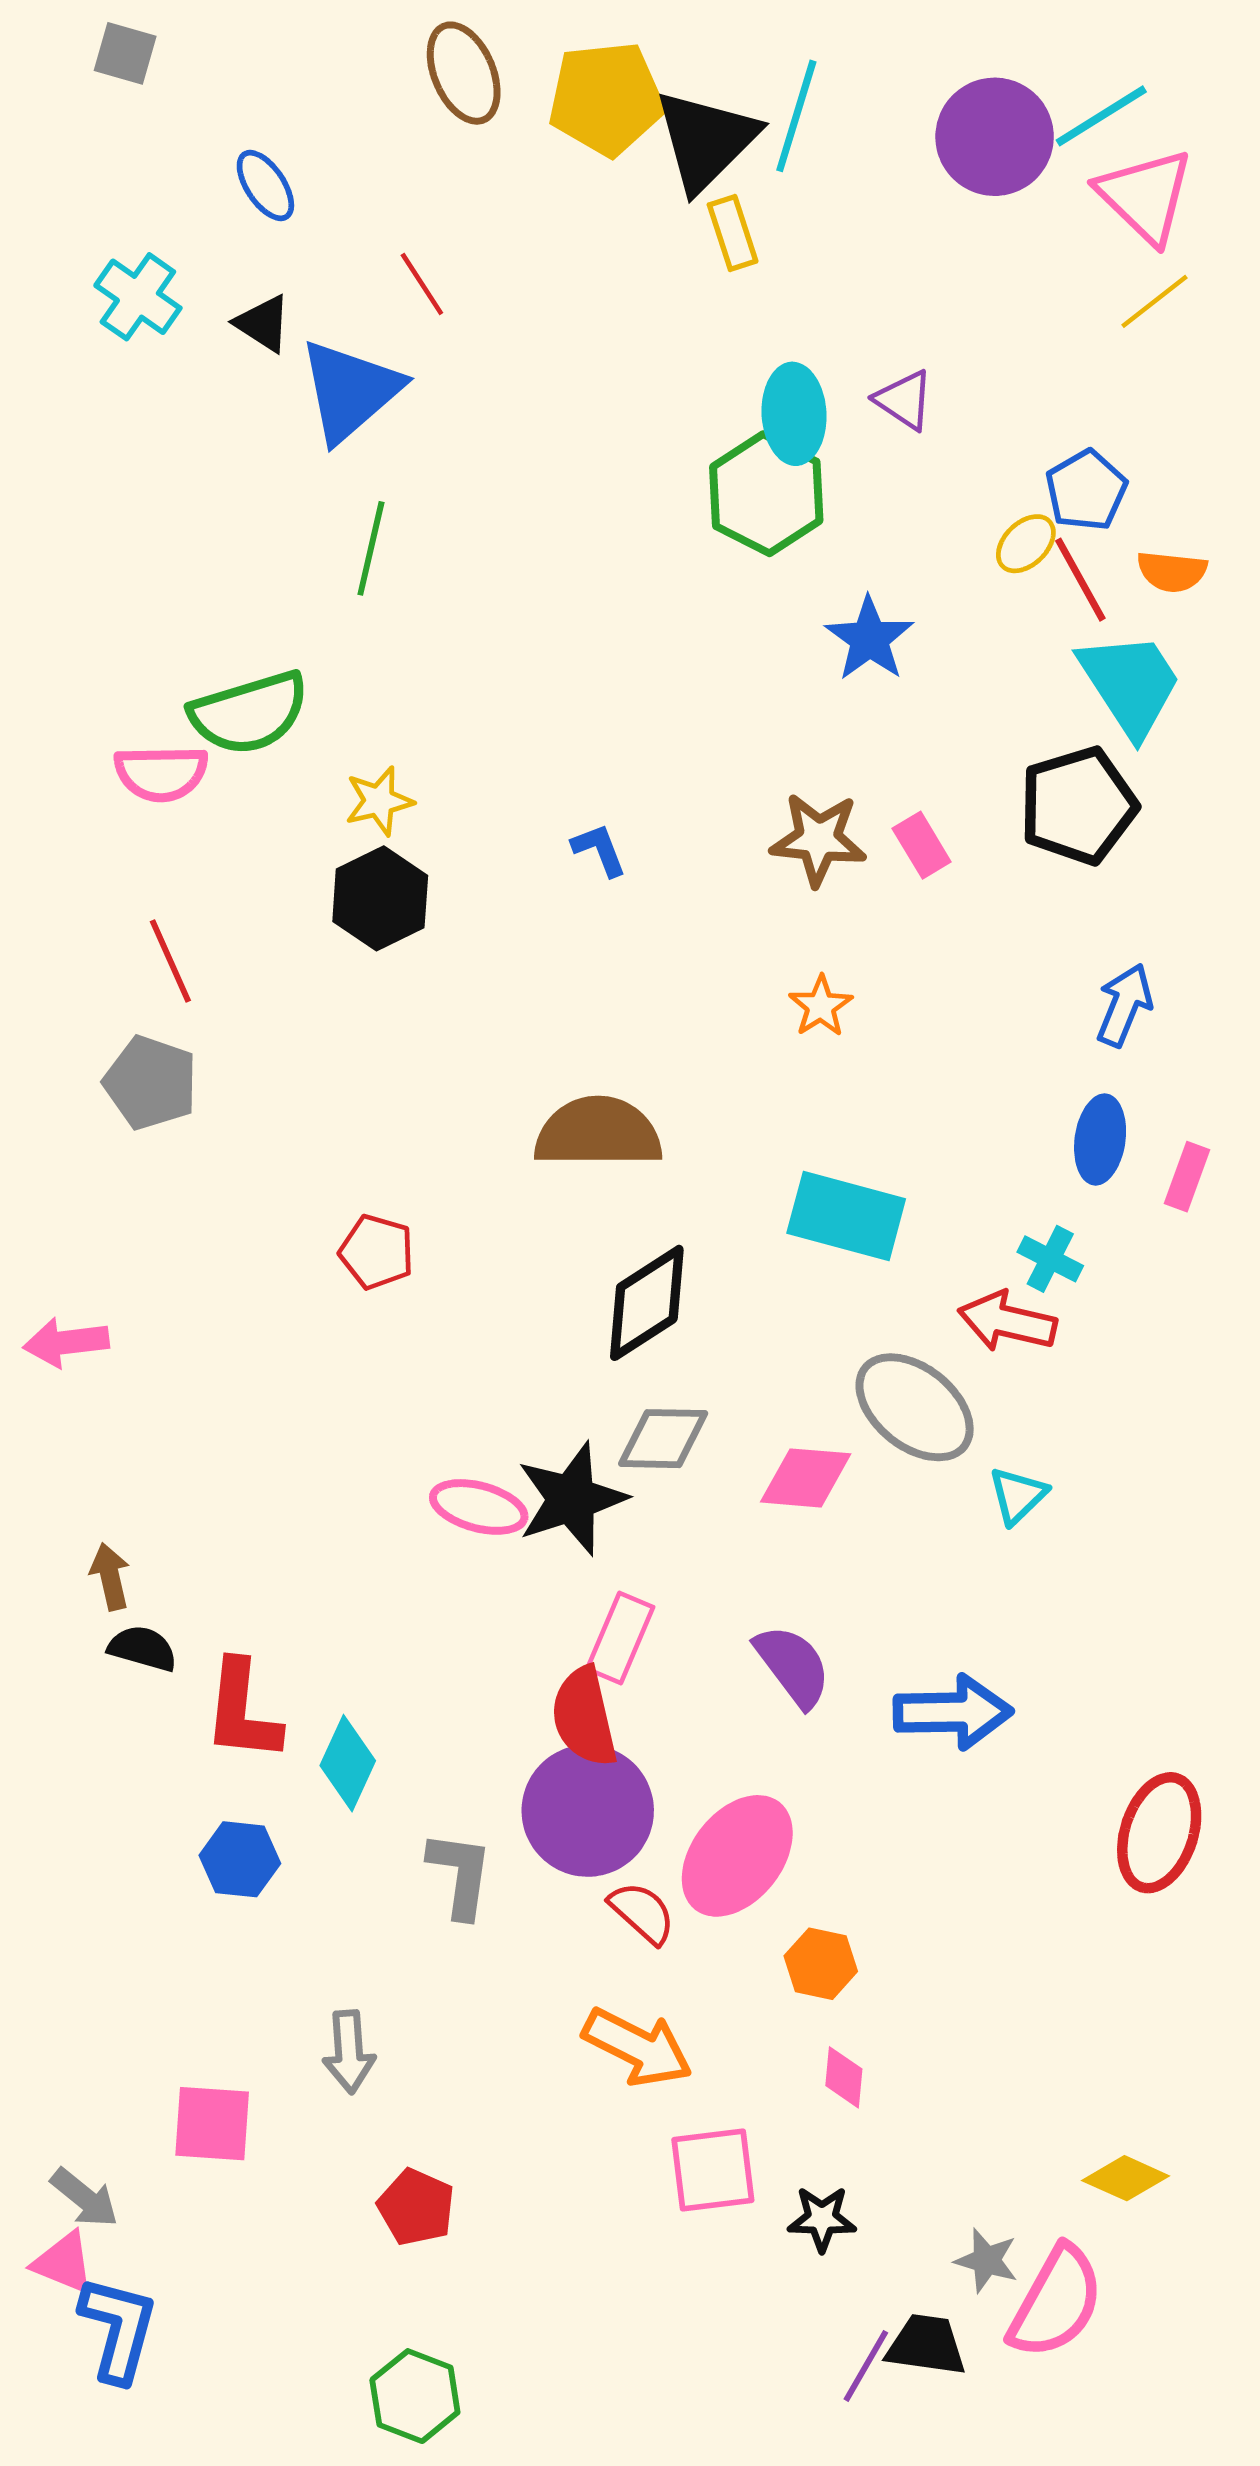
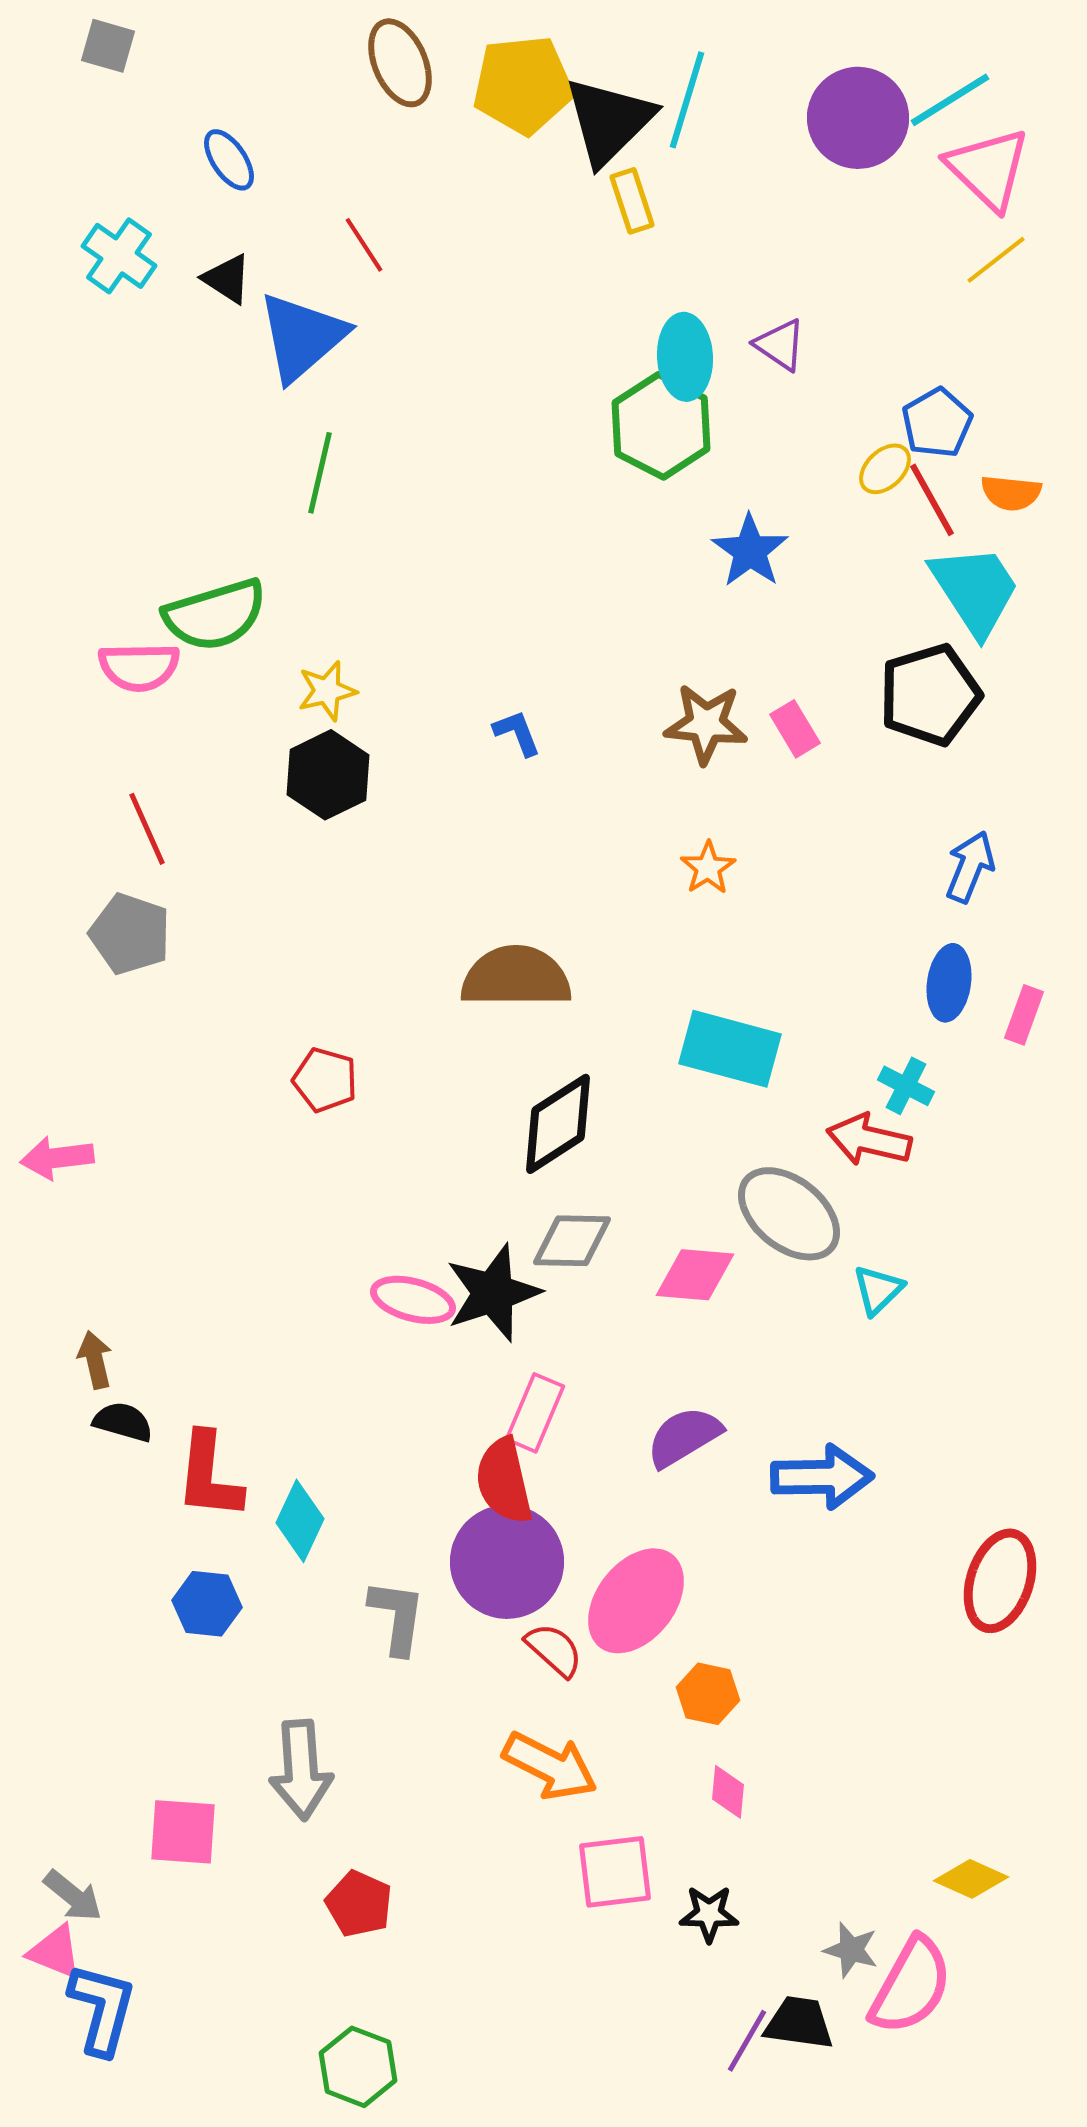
purple semicircle: (793, 1666) -> (684, 1437), turned -84
gray arrow: (349, 2052) -> (301, 1770), size x1.4

